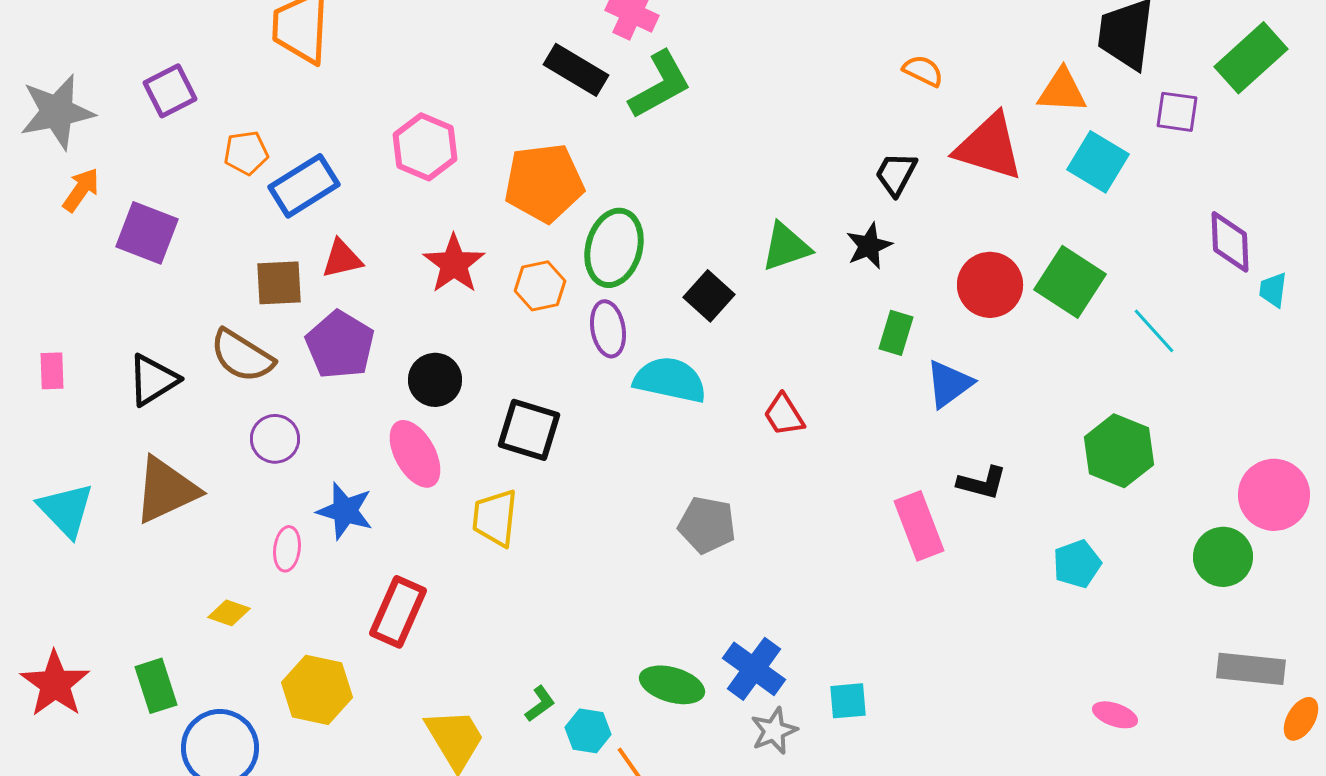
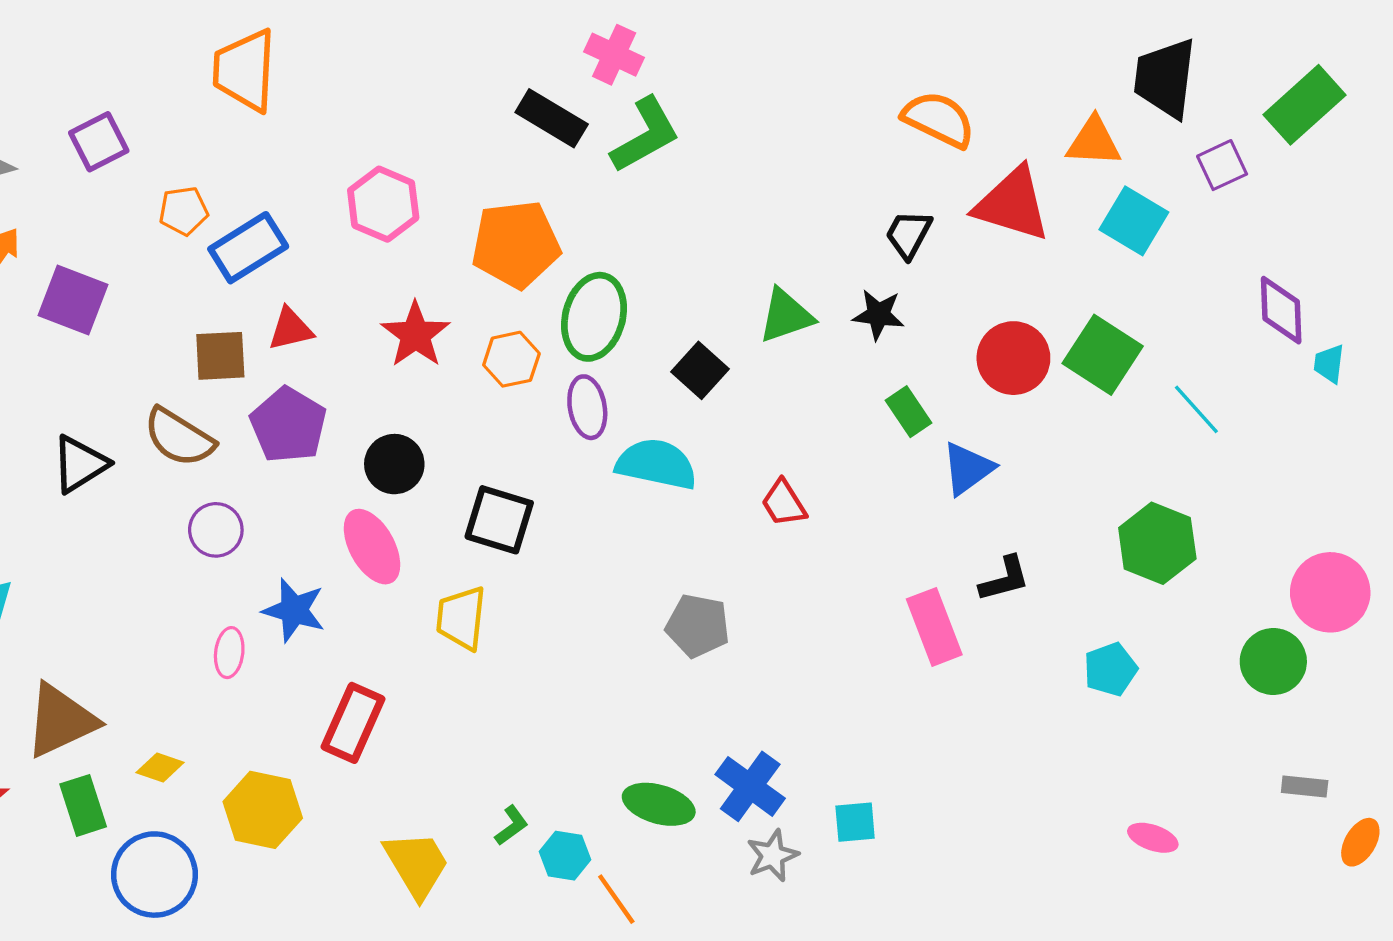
orange semicircle: (923, 71) -> (939, 119), size x1.6
purple square: (1177, 112) -> (1222, 165), turned -33
black star: (869, 246) -> (878, 315), turned 30
green rectangle: (896, 333) -> (909, 412), turned -51
black L-shape: (982, 483) -> (1004, 579), turned -30
brown triangle: (166, 490) -> (61, 721), moved
yellow diamond: (229, 613) -> (160, 767), moved
gray rectangle: (1251, 669) -> (1305, 786), size x0.6

